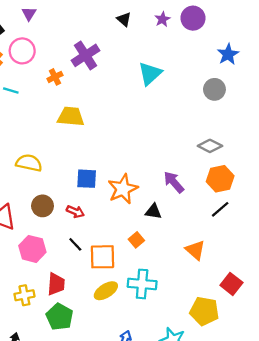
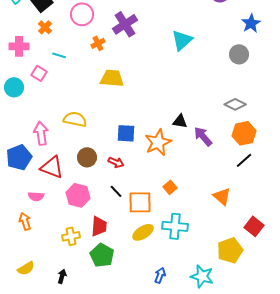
pink circle: (22, 51) -> (82, 14), moved
black triangle: (153, 212) -> (180, 121), moved
yellow pentagon: (204, 311) -> (230, 250), turned -30

